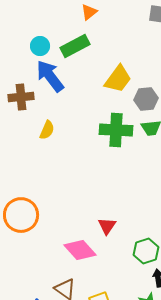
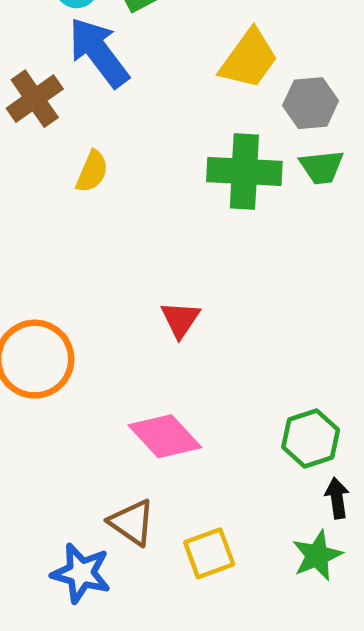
brown cross: (21, 97) -> (35, 99), turned -30
red triangle: (107, 226) -> (180, 319), moved

